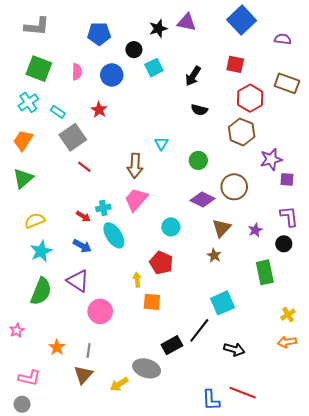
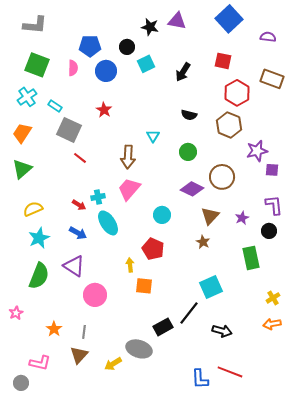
black star: (158, 29) -> (150, 27), turned 30
blue pentagon: (99, 34) -> (90, 46), moved
red star: (99, 110) -> (104, 110), moved
black semicircle: (199, 110) -> (189, 115), moved
gray square: (73, 137) -> (69, 130), turned -30
pink L-shape: (29, 378) -> (40, 363), moved

